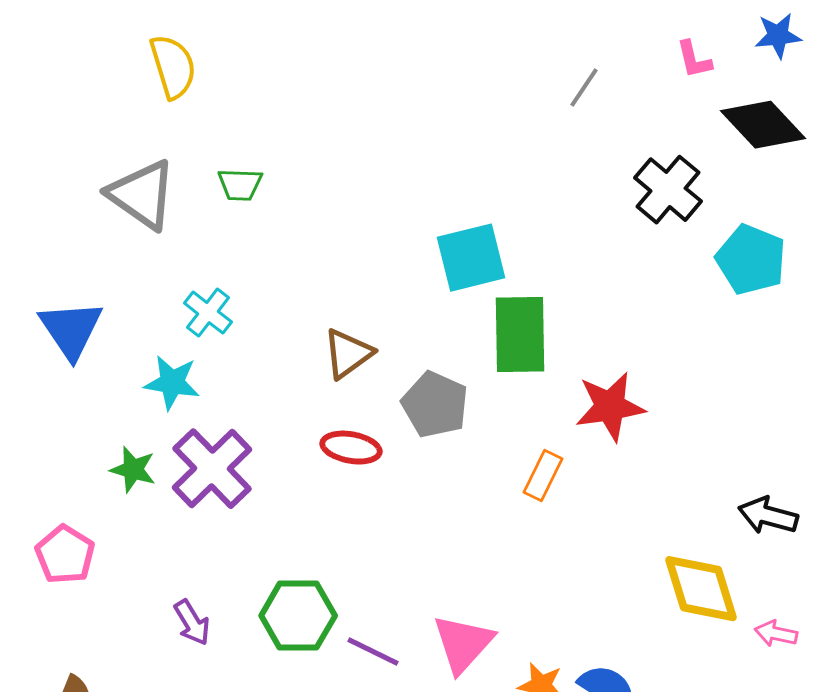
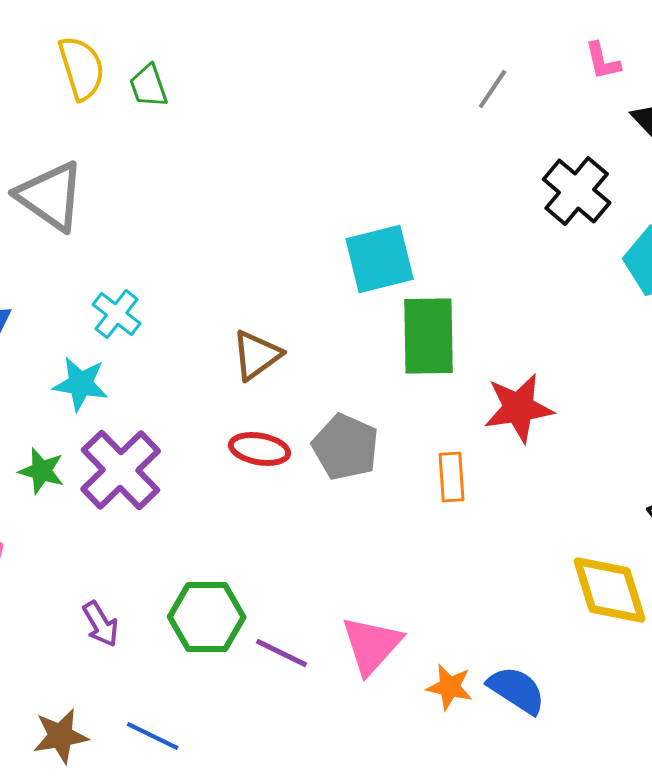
green trapezoid: (240, 185) -> (149, 86), moved, turned 69
gray pentagon: (435, 405) -> (346, 447), moved
orange rectangle: (543, 476) -> (452, 477), turned -30

